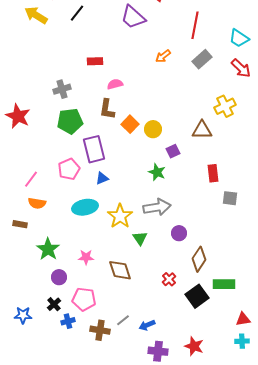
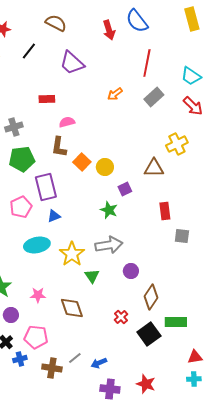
purple trapezoid: (133, 17) -> (72, 63), moved

